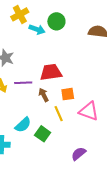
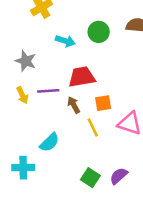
green circle: (56, 21) -> (99, 32), moved
cyan arrow: (37, 29) -> (65, 41), moved
green square: (43, 134) -> (90, 178), moved

